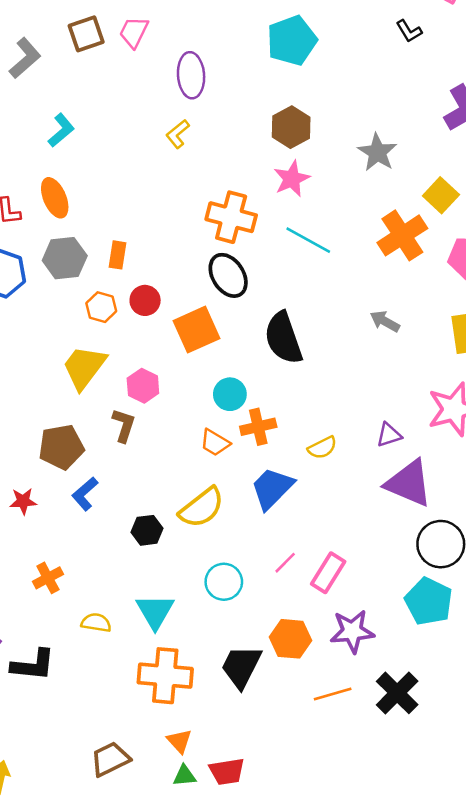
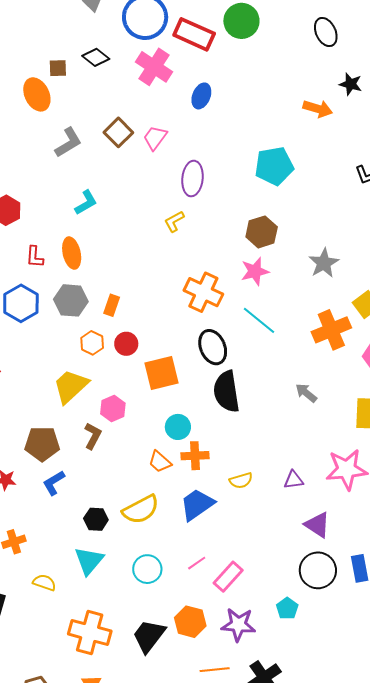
brown square: (86, 34) -> (118, 132), turned -36
black ellipse: (228, 275) -> (213, 347), moved
purple triangle: (409, 483) -> (317, 525), moved, size x0.7
cyan pentagon: (429, 601) -> (287, 608), moved, size x0.6
cyan triangle: (155, 611) -> (89, 561), moved

